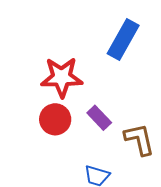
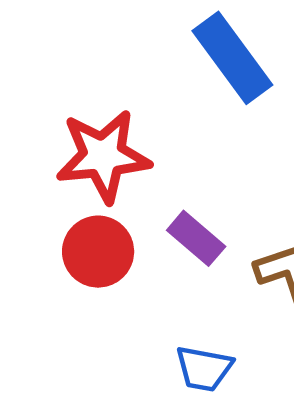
blue rectangle: (123, 39) -> (232, 58), turned -60

